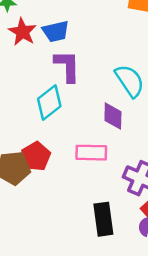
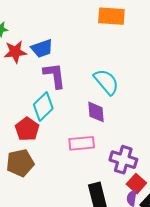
red star: (22, 32) -> (15, 52), turned -30
red pentagon: (36, 156) -> (27, 129), moved

